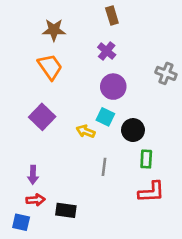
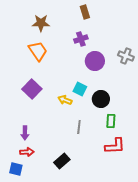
purple cross: (107, 51) -> (81, 39), turned 32
purple circle: (113, 87) -> (95, 61), moved
black rectangle: (66, 210) -> (62, 161), moved, turned -49

